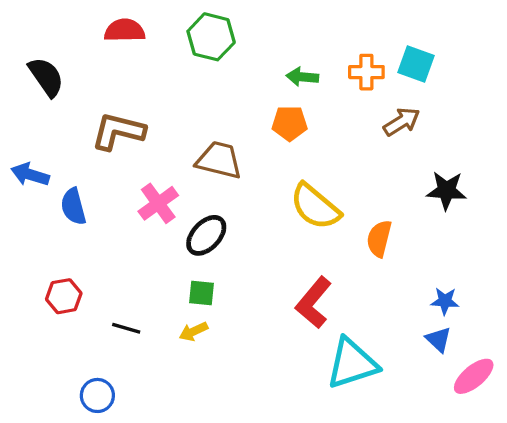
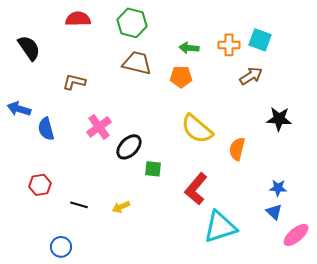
brown L-shape: (118, 131) -> (74, 82), size x0.7
brown trapezoid: (219, 160) -> (137, 63), moved
green square: (201, 293) -> (153, 169), moved

